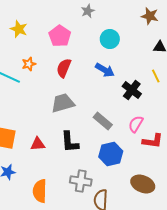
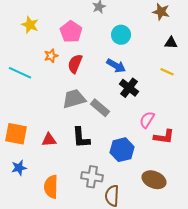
orange star: (29, 64) -> (51, 56), moved
yellow line: (156, 76) -> (167, 72), turned -40
black cross: (132, 90) -> (129, 88), moved
gray rectangle: (103, 121) -> (100, 108), moved

